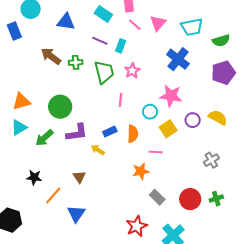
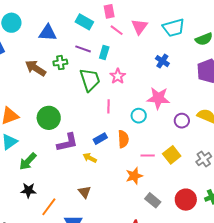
blue cross: (178, 59) -> (162, 61), size x0.6
green cross: (76, 62) -> (60, 63), moved
yellow square: (168, 129) -> (172, 155), moved
green arrow: (44, 138) -> (28, 161), moved
brown triangle: (79, 177) -> (85, 192), moved

